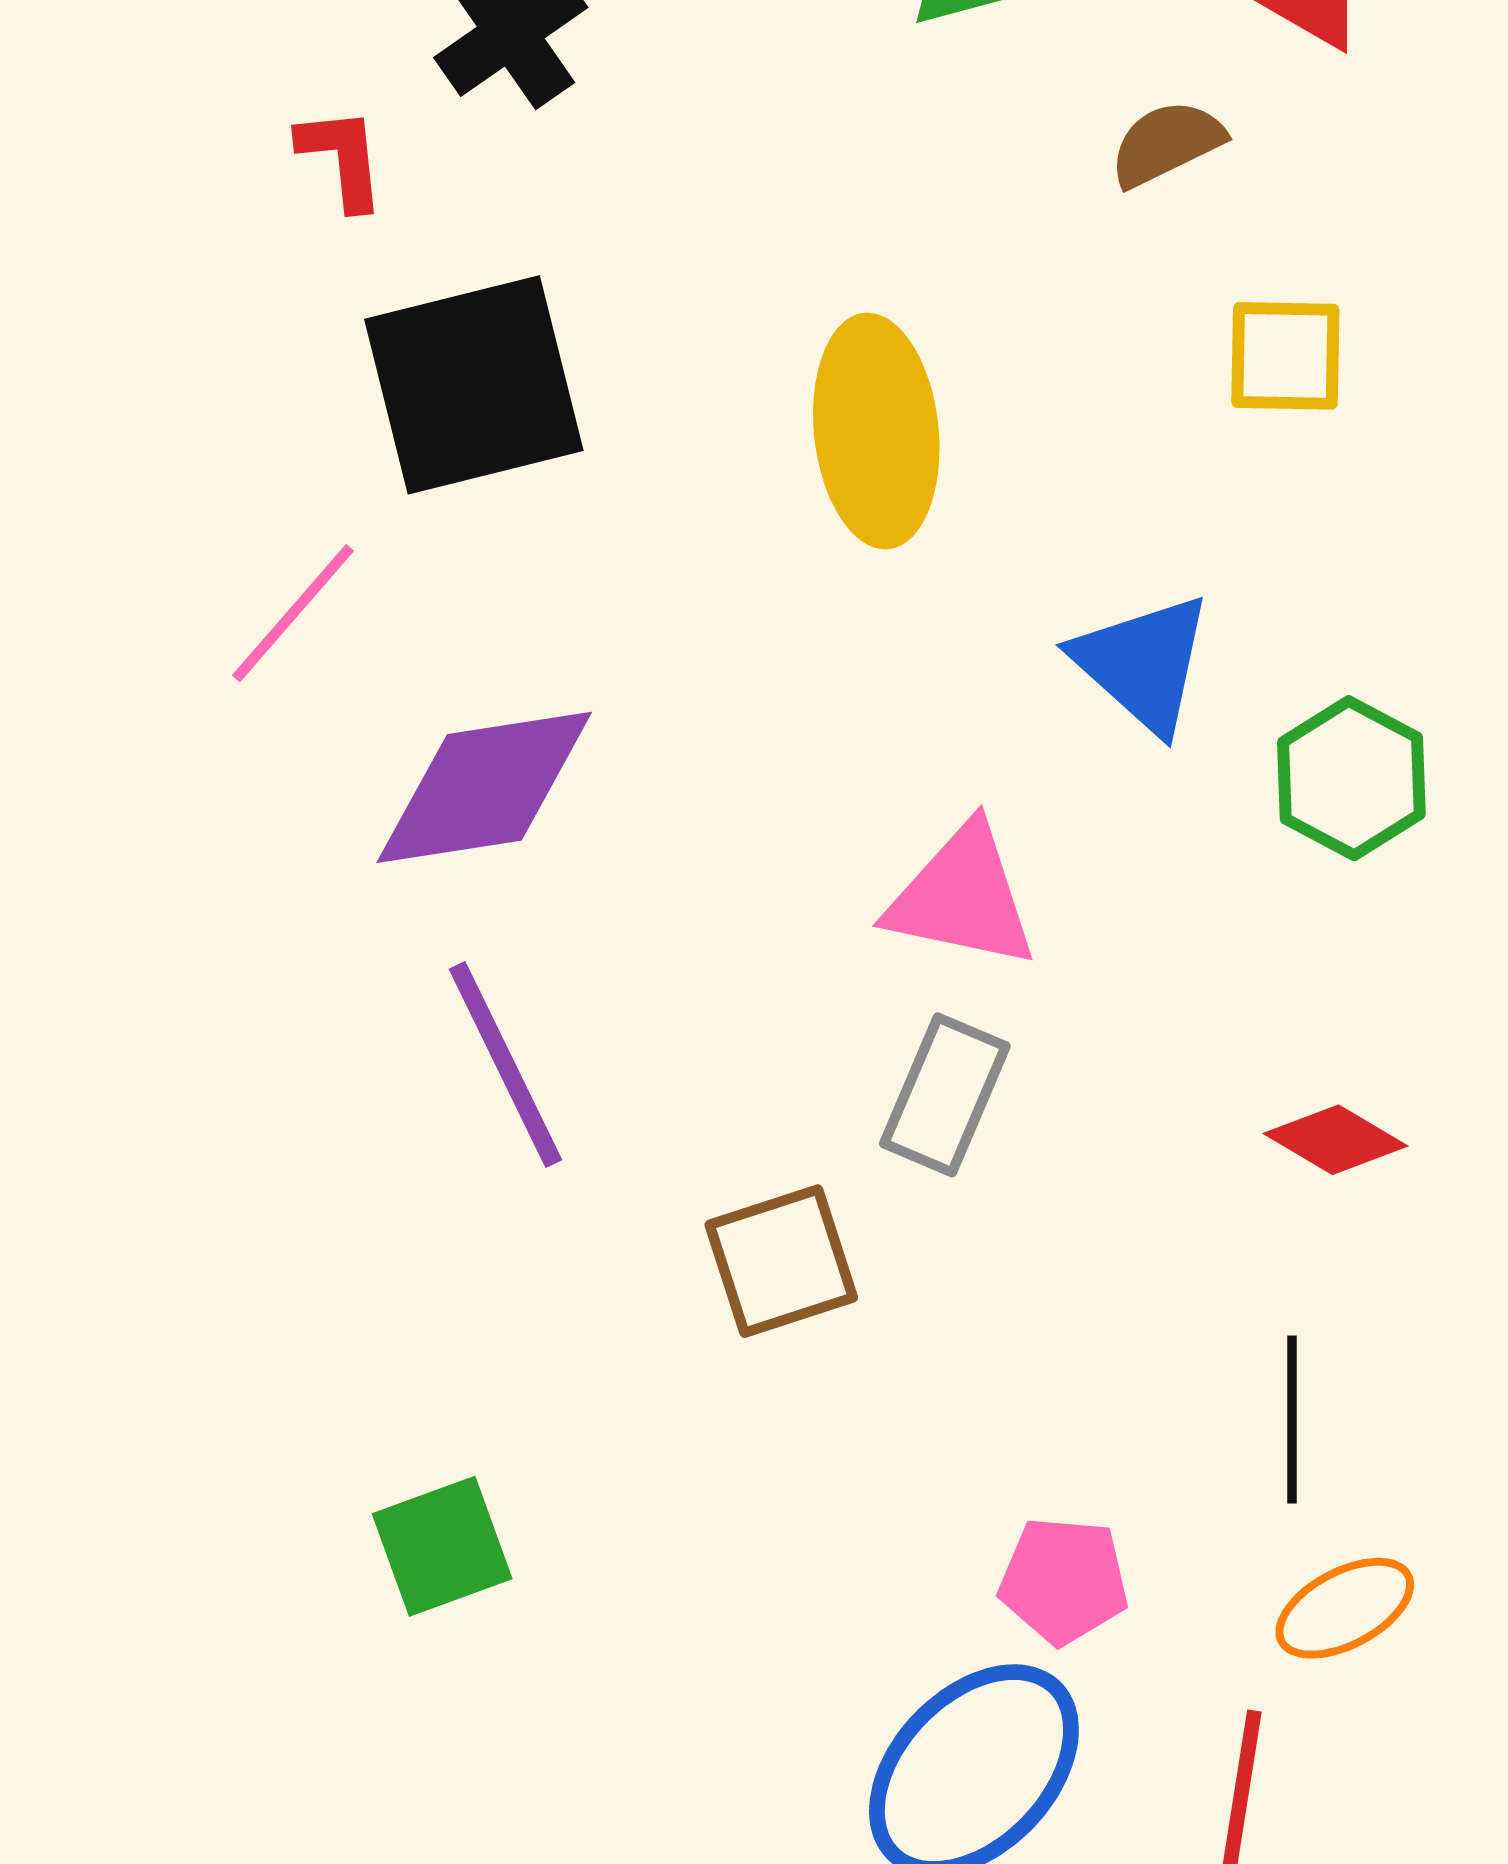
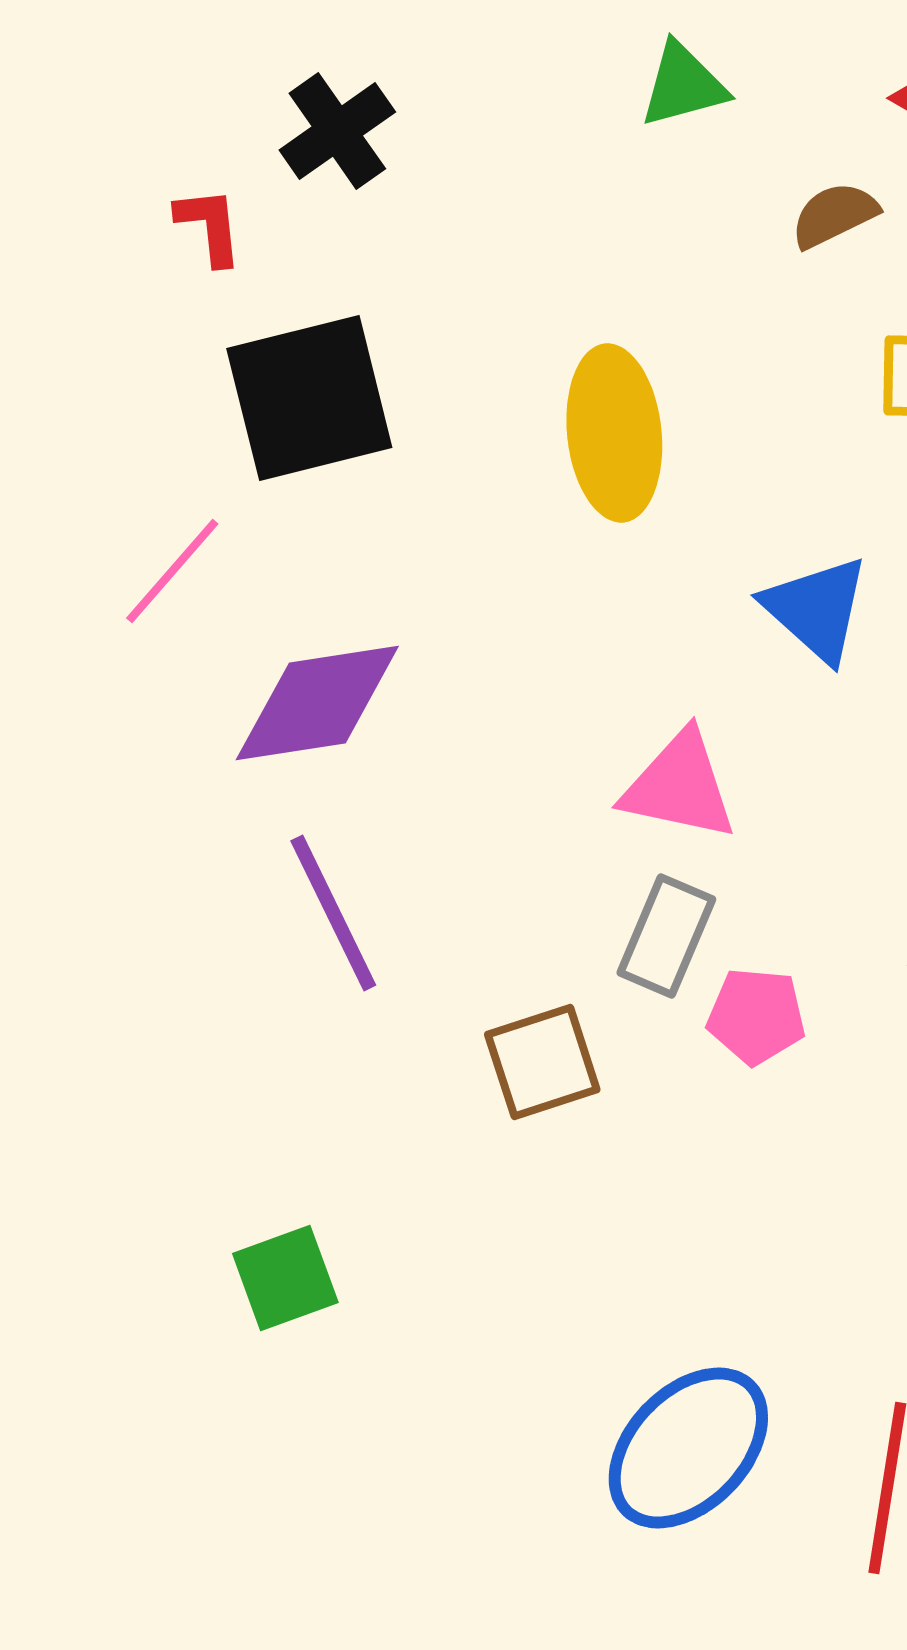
pink pentagon: (1064, 1581) -> (756, 1016), moved

